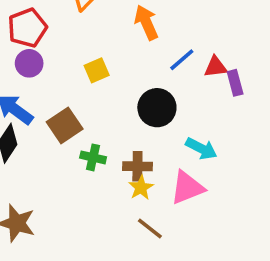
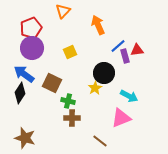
purple circle: (29, 63) -> (32, 48), size x1.5
purple rectangle: (235, 83) -> (125, 56), moved
brown square: (65, 125) -> (52, 83), turned -30
brown cross: (137, 166) -> (72, 118), moved
yellow star: (141, 188) -> (95, 88), moved

